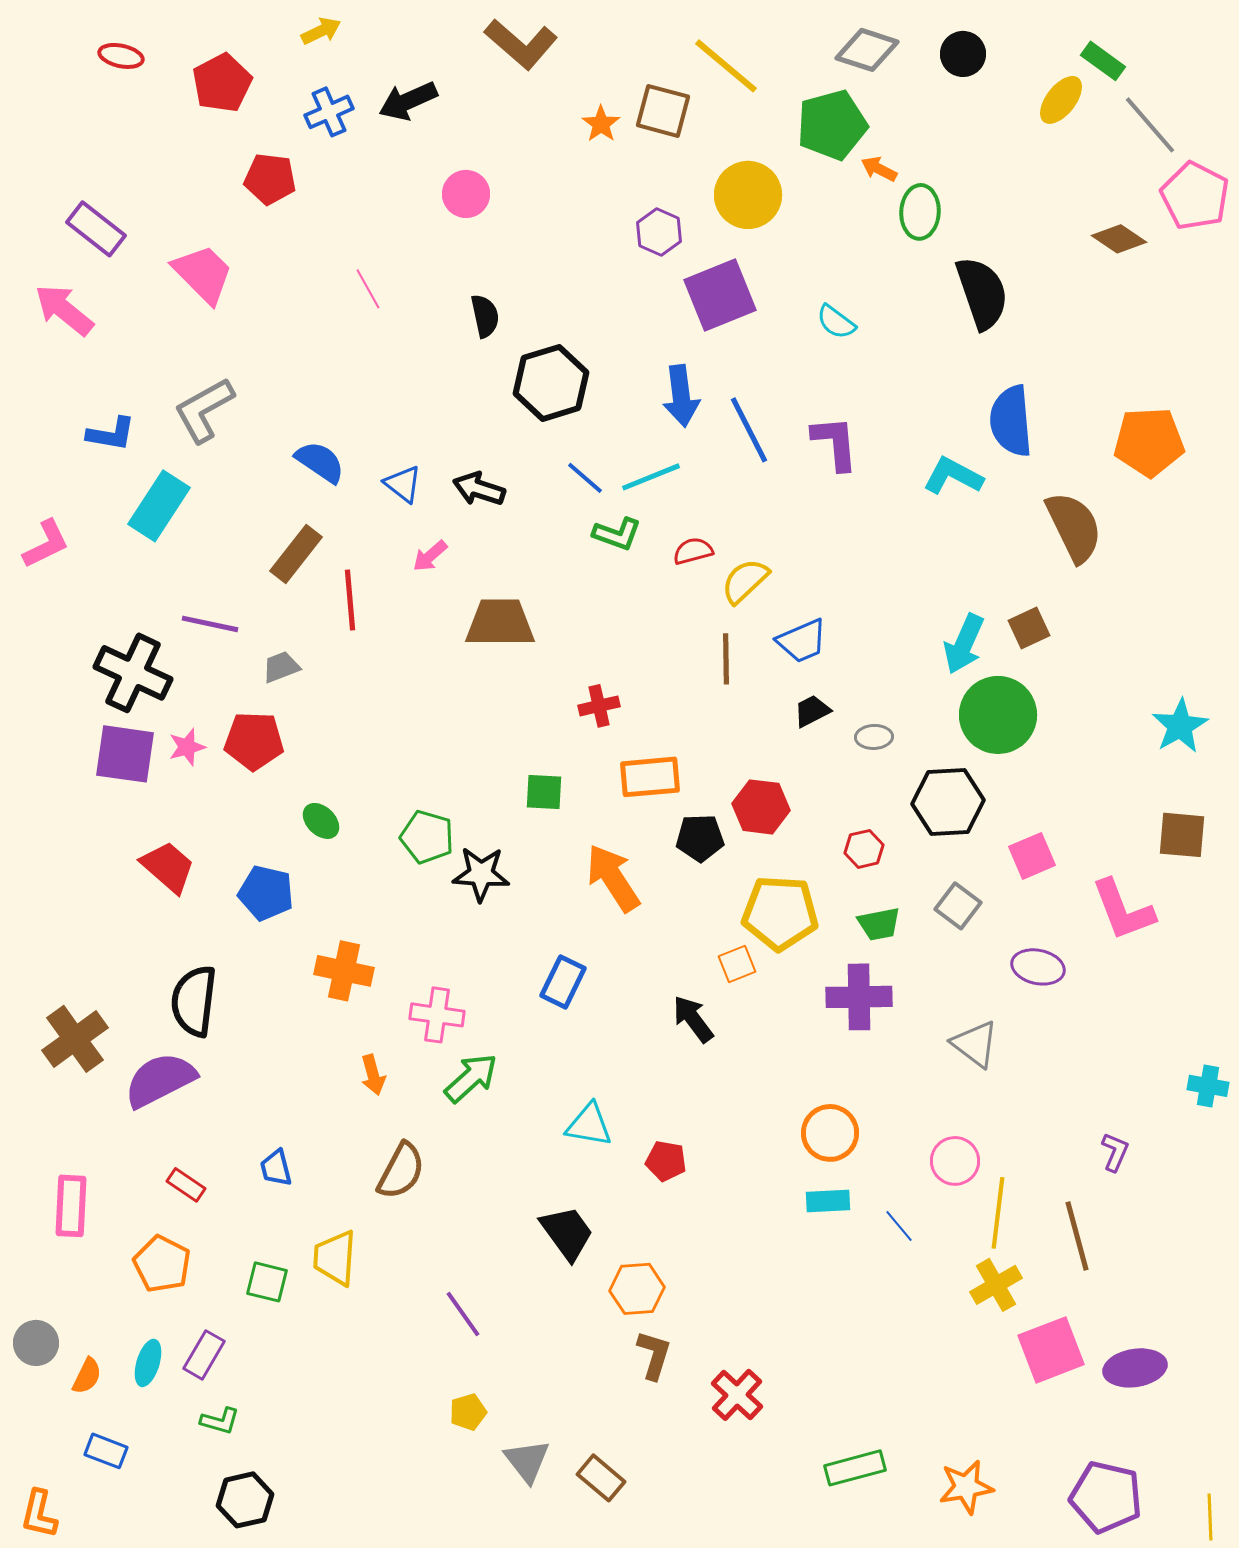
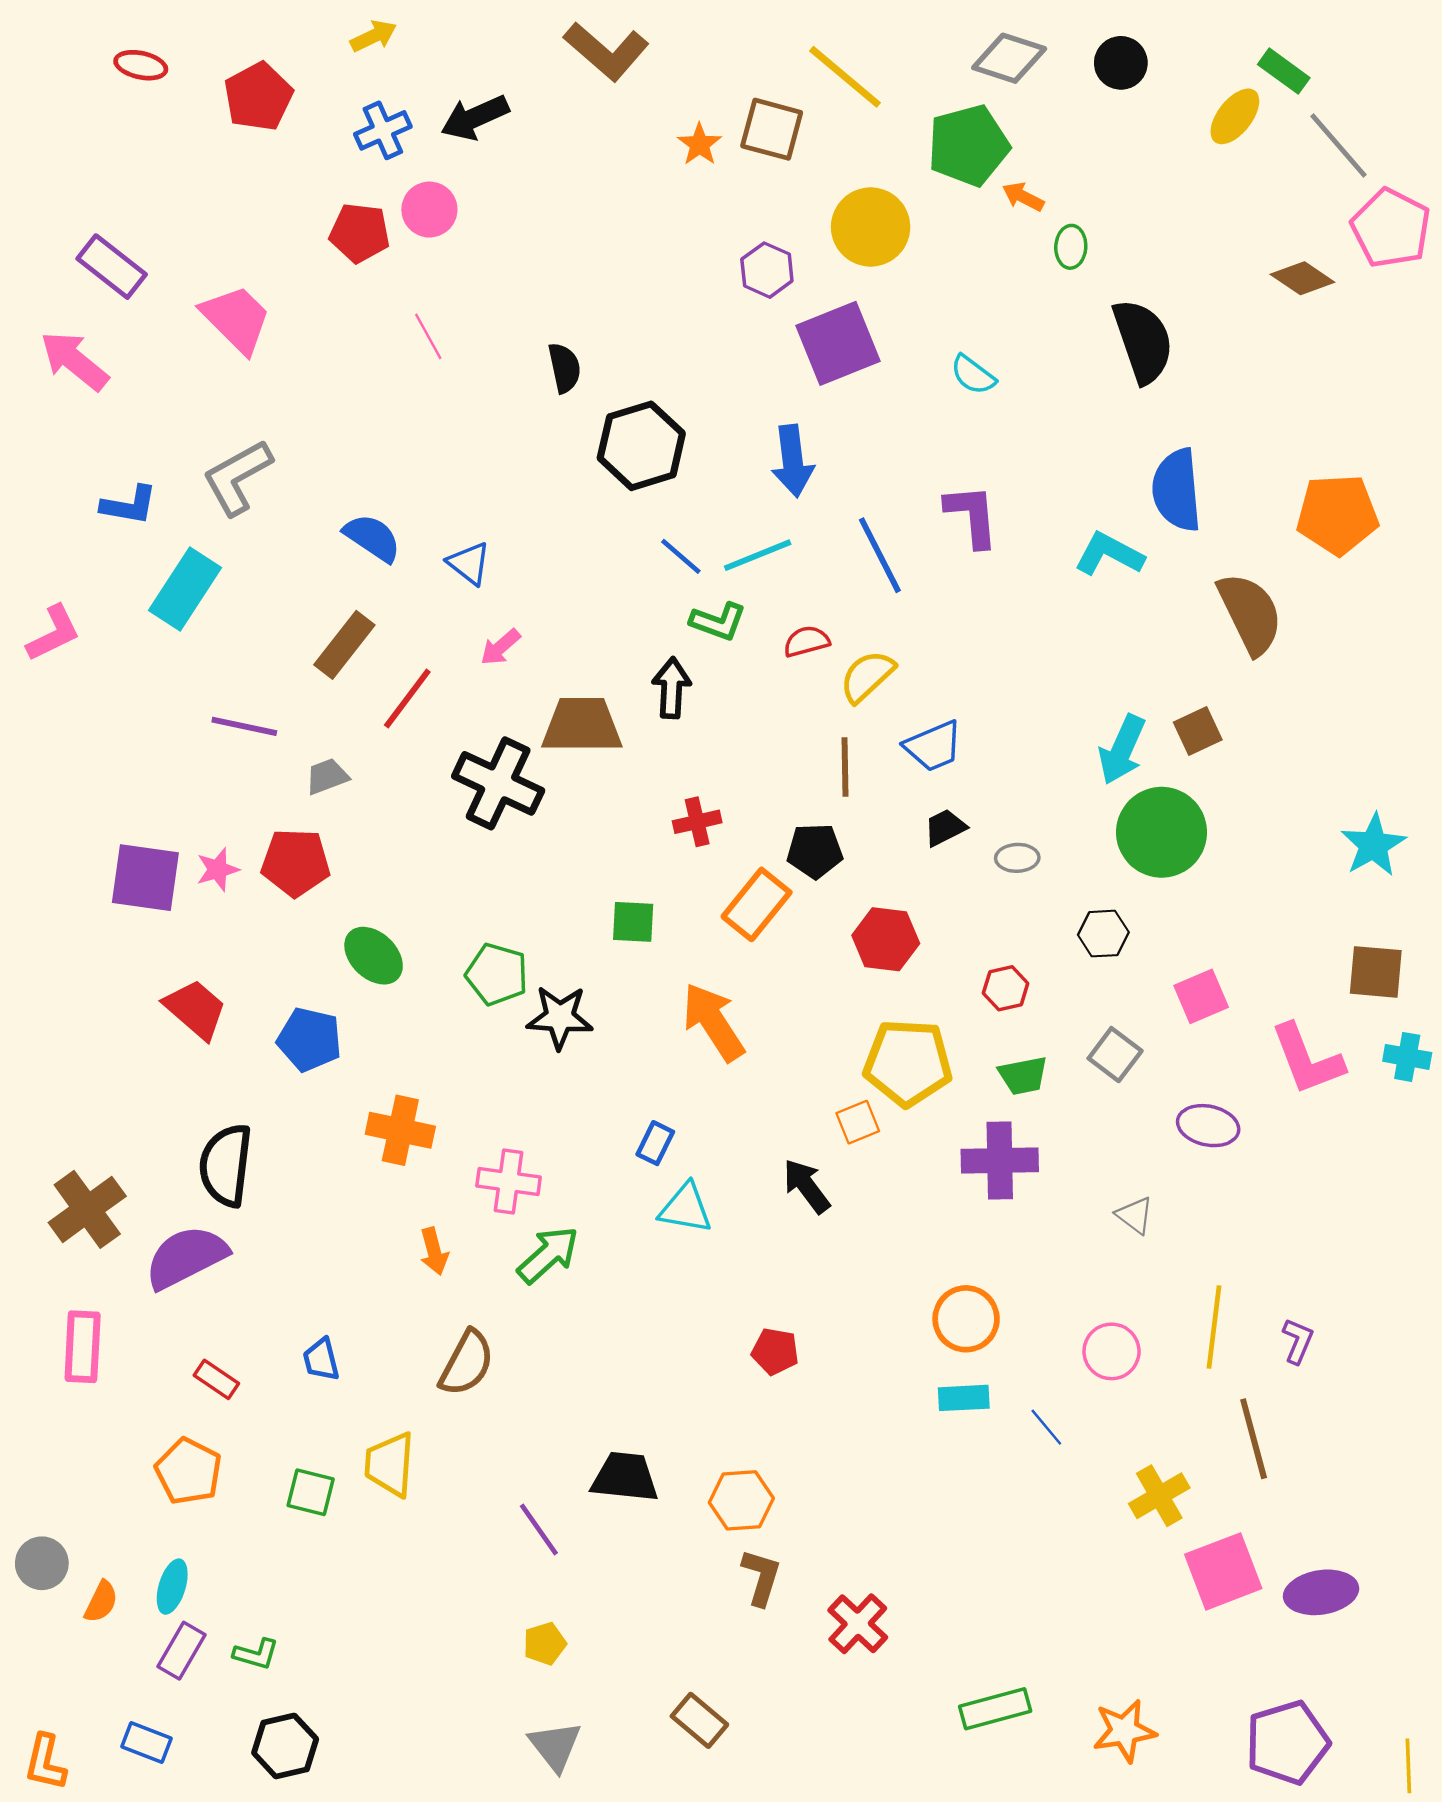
red pentagon: (270, 179) -> (360, 233), moved
pink circle: (466, 194) -> (429, 210), moved
green ellipse: (920, 212) -> (1071, 247), size x0.7
blue line: (749, 430) -> (880, 555), moved
black arrow: (479, 489) -> (672, 688), moved, turned 75
red line: (350, 600) -> (407, 698), turned 42
black cross: (133, 673) -> (498, 783), moved
orange rectangle: (650, 777) -> (757, 904), turned -46
black hexagon: (948, 802) -> (1103, 934), size x0.6
green ellipse: (321, 821) -> (374, 956), size x1.4
black pentagon: (700, 838) -> (815, 851), moved
blue rectangle: (563, 982) -> (655, 1143), size x0.7
gray triangle: (975, 1044) -> (1135, 1215), size x0.7
cyan cross: (1208, 1086) -> (1407, 1057), moved
cyan triangle: (589, 1125) -> (685, 1208), moved
pink rectangle: (71, 1206) -> (83, 1347), moved
yellow line: (998, 1213) -> (1214, 1327), moved
black trapezoid: (567, 1233) -> (625, 1477), moved, turned -48
purple rectangle: (204, 1355) -> (181, 1651), moved
blue rectangle: (106, 1451) -> (147, 1743), moved
gray triangle: (527, 1461) -> (555, 1746), moved
purple pentagon: (1106, 1497) -> (1287, 1743), turned -30

